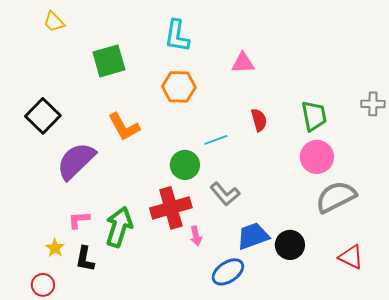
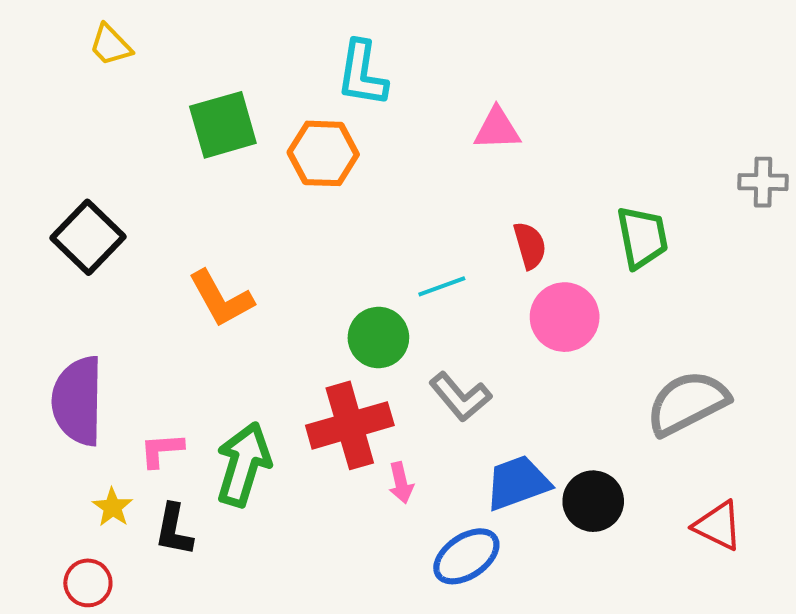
orange hexagon: (179, 87) -> (323, 153), moved
gray cross: (373, 104) -> (763, 182), moved
orange L-shape: (124, 127) -> (221, 299), moved
pink circle: (317, 157) -> (565, 317), moved
purple semicircle: (76, 161) -> (78, 401), moved, turned -45

